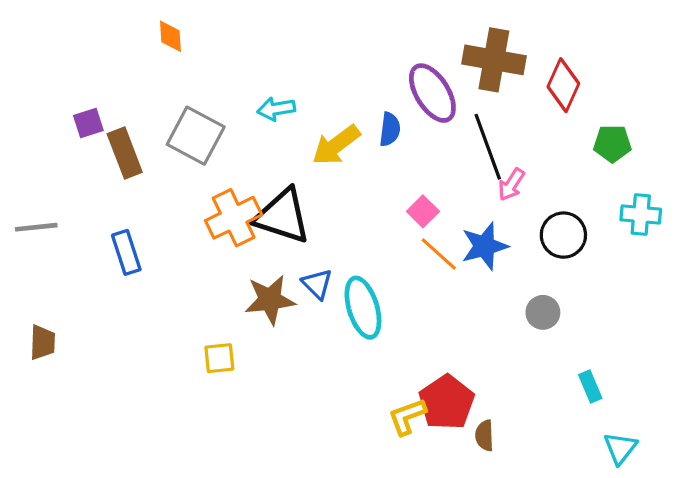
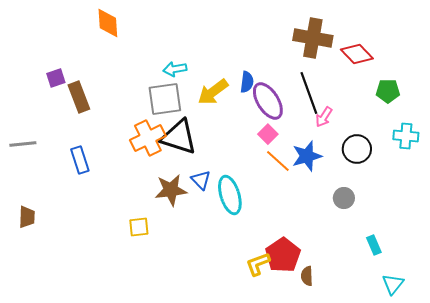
orange diamond: (170, 36) -> (108, 23), size x1.4
red diamond: (563, 85) -> (357, 54), turned -68
purple ellipse: (432, 93) -> (268, 101), moved
gray square: (196, 136) -> (165, 99), moved, turned -36

